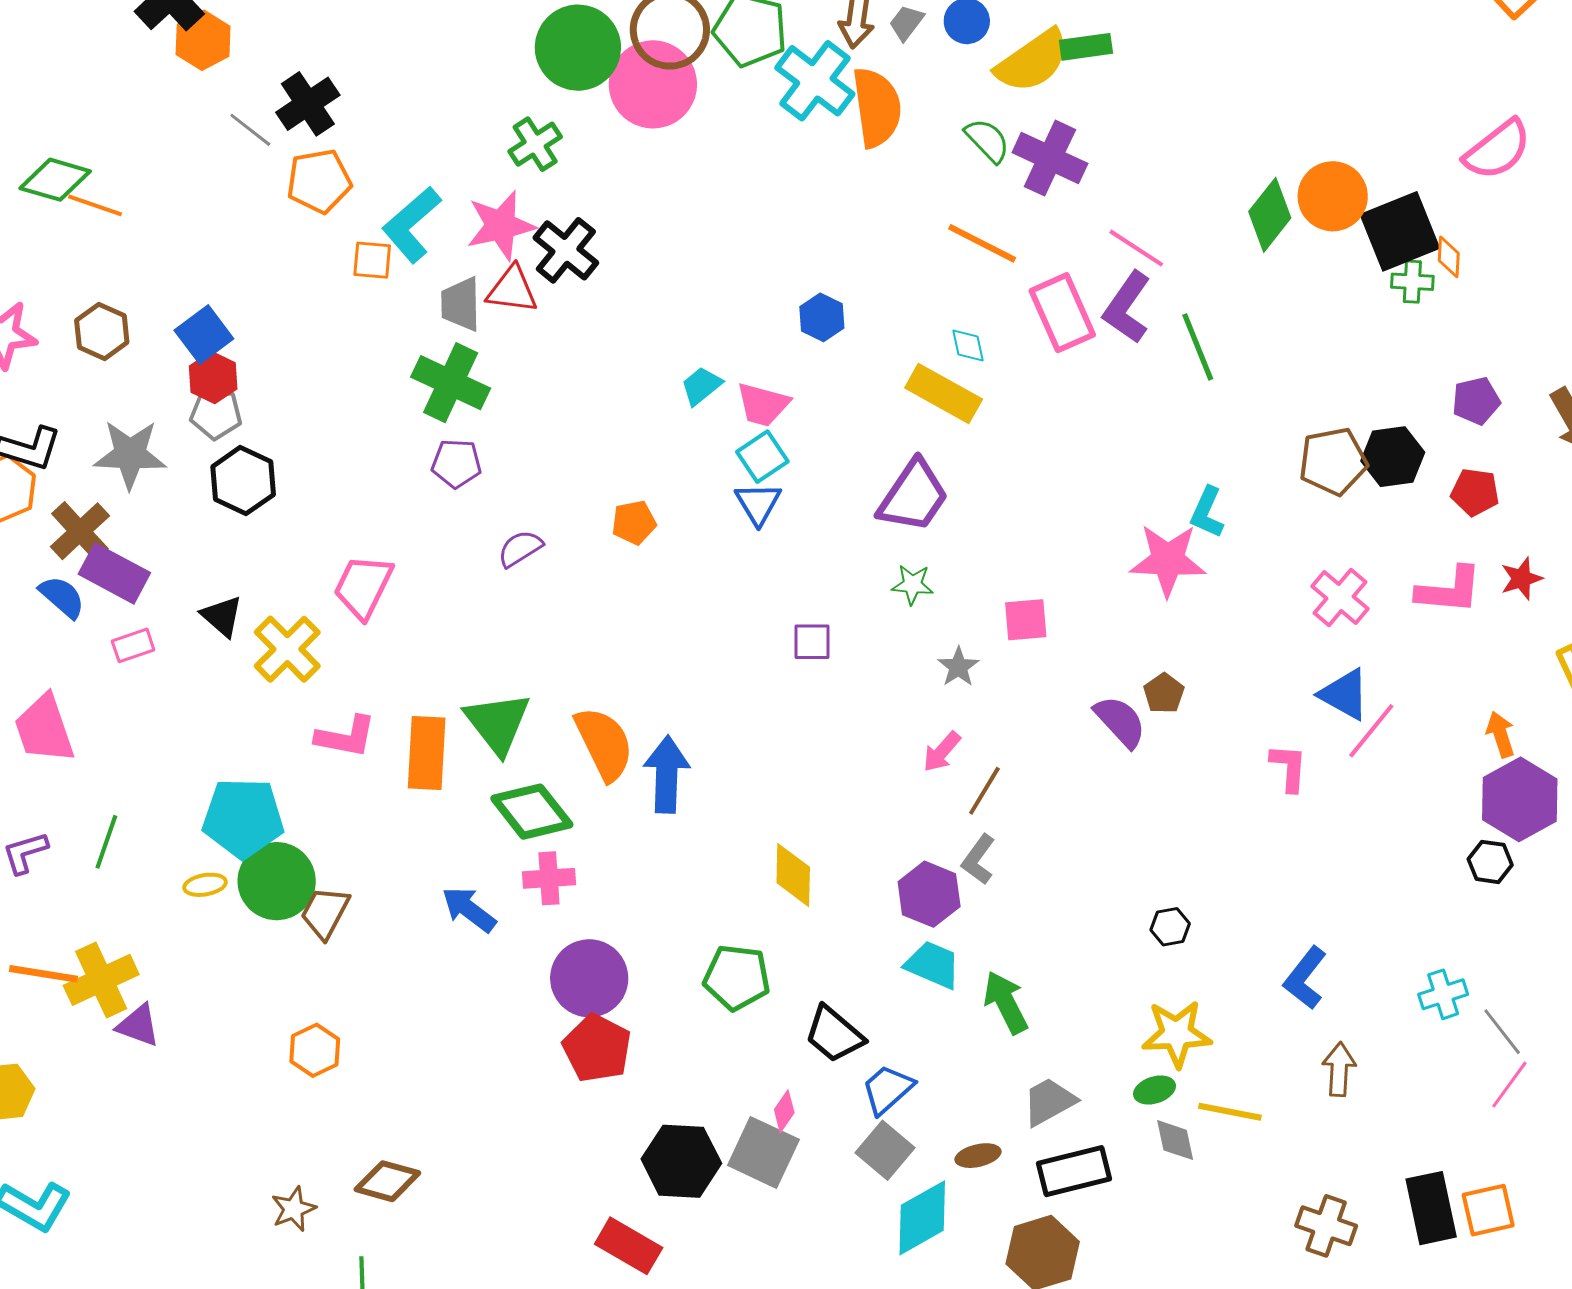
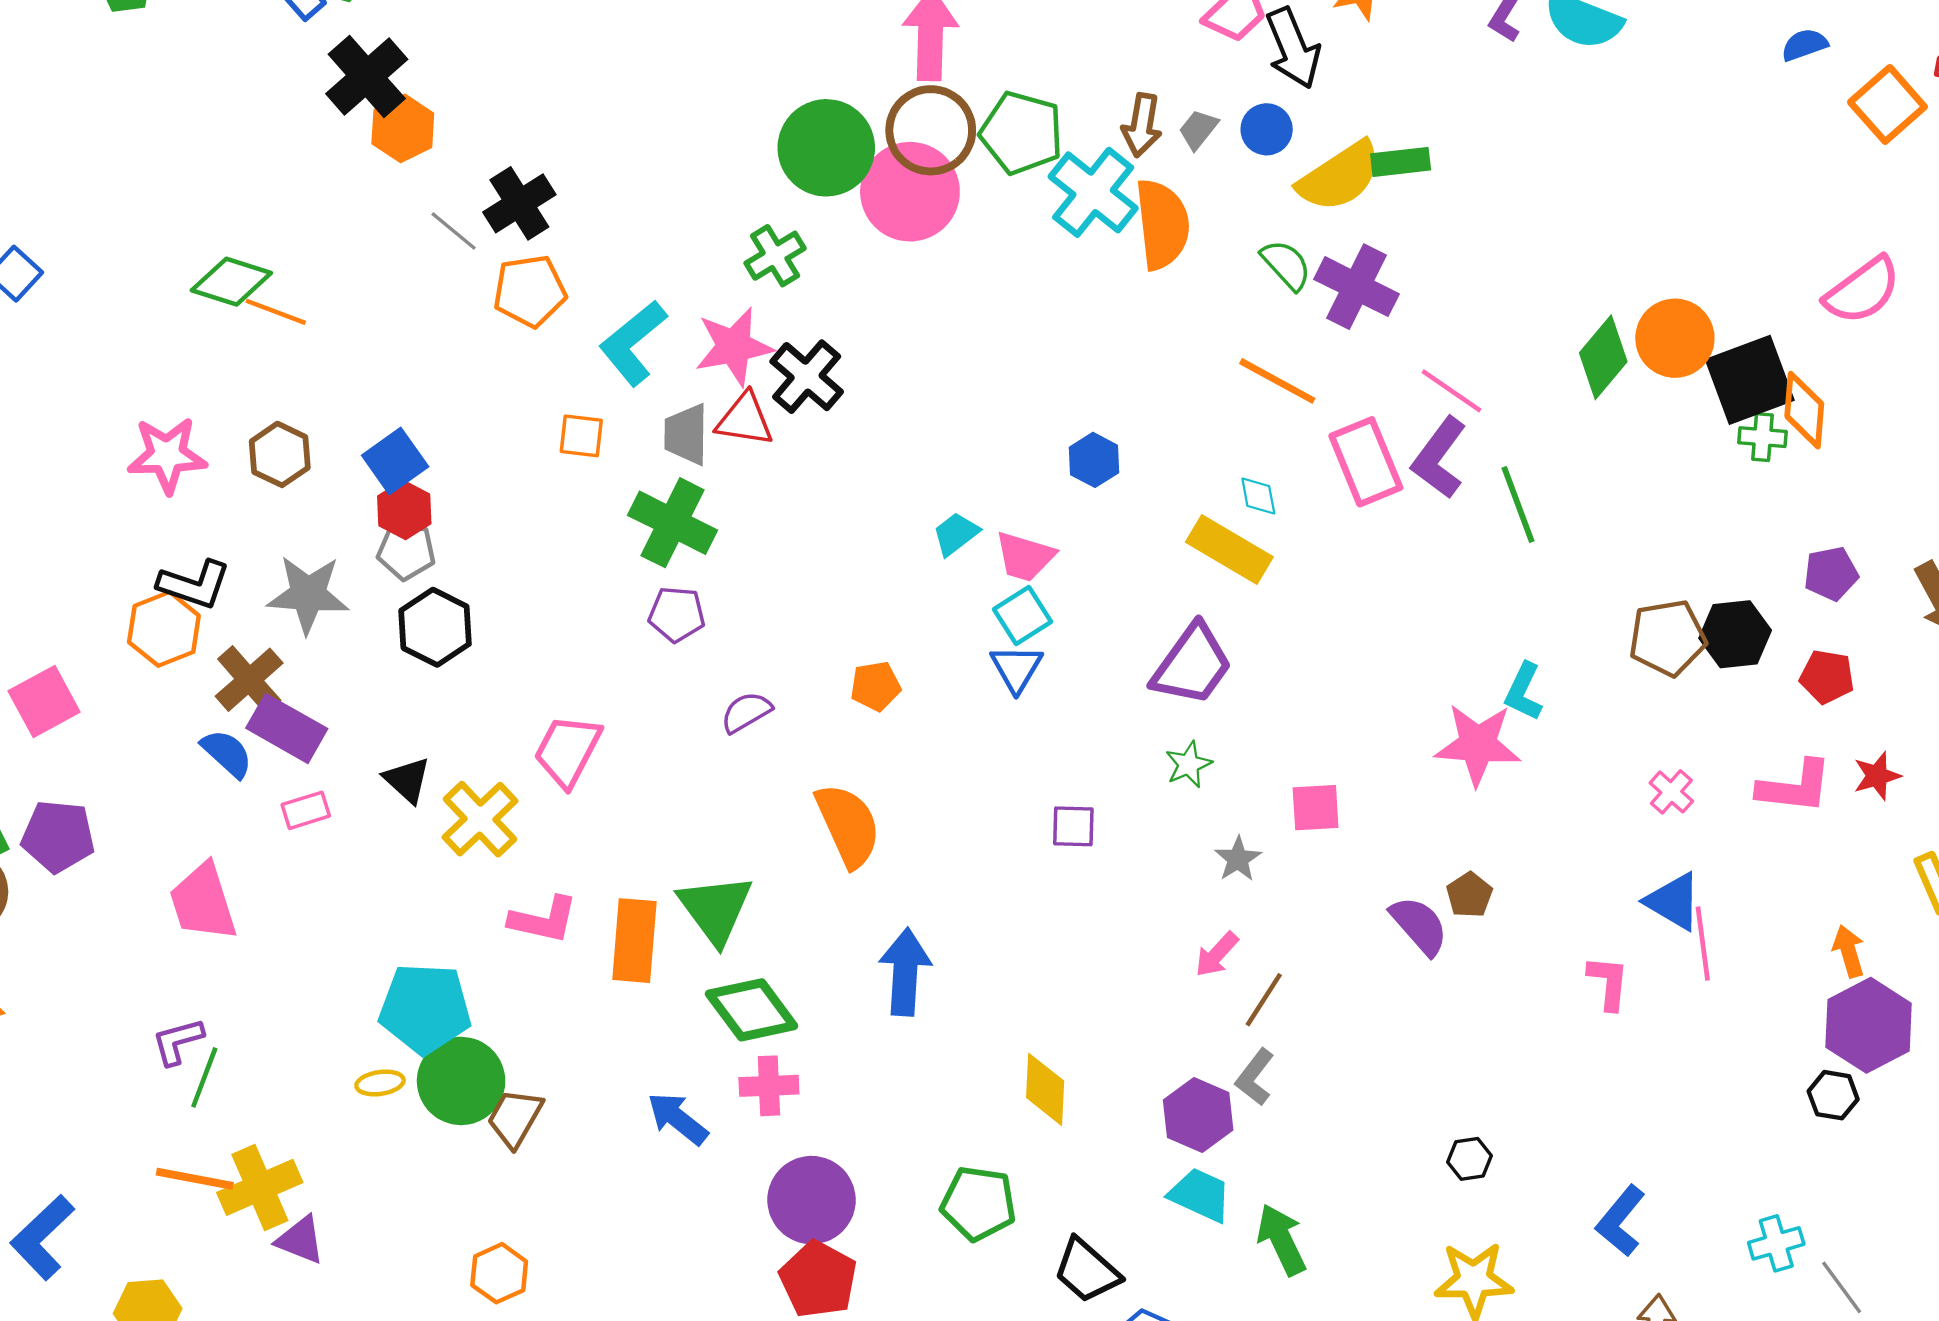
orange diamond: (1449, 257) -> (1804, 410), size x1.6
orange square: (372, 260) -> (581, 436), moved
green star: (913, 584) -> (1189, 765), turned -30
pink cross: (1340, 598) -> (1671, 792), size x0.7
pink line: (1371, 731) -> (1703, 944), turned -48
orange semicircle: (604, 744) -> (848, 825), moved
green line: (106, 842) -> (204, 1077), moved

